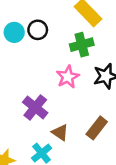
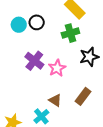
pink star: (68, 77) -> (57, 68), moved
purple cross: (35, 107) -> (34, 61), moved

